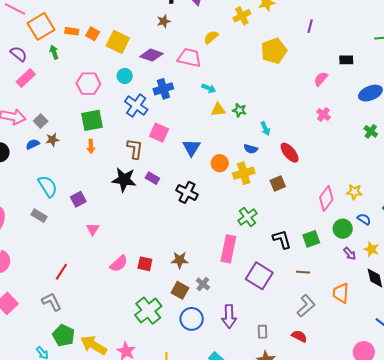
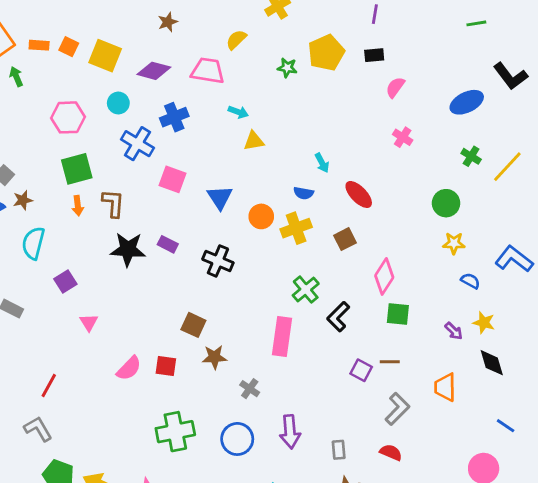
black rectangle: (346, 60) -> (374, 55), moved
green star: (239, 110) -> (287, 68), moved
brown L-shape: (135, 149) -> (113, 203), moved
cyan semicircle: (48, 186) -> (33, 243), moved, turned -130
pink diamond: (326, 198) -> (384, 276), moved
green circle: (343, 229) -> (446, 203), moved
black L-shape: (282, 239) -> (338, 317), moved, turned -115
green square: (311, 239) -> (398, 314), turned 30
purple square: (259, 276) -> (361, 370), moved, size x0.6
brown square: (180, 290) -> (193, 325), moved
green cross: (148, 311) -> (175, 432), turned 32

